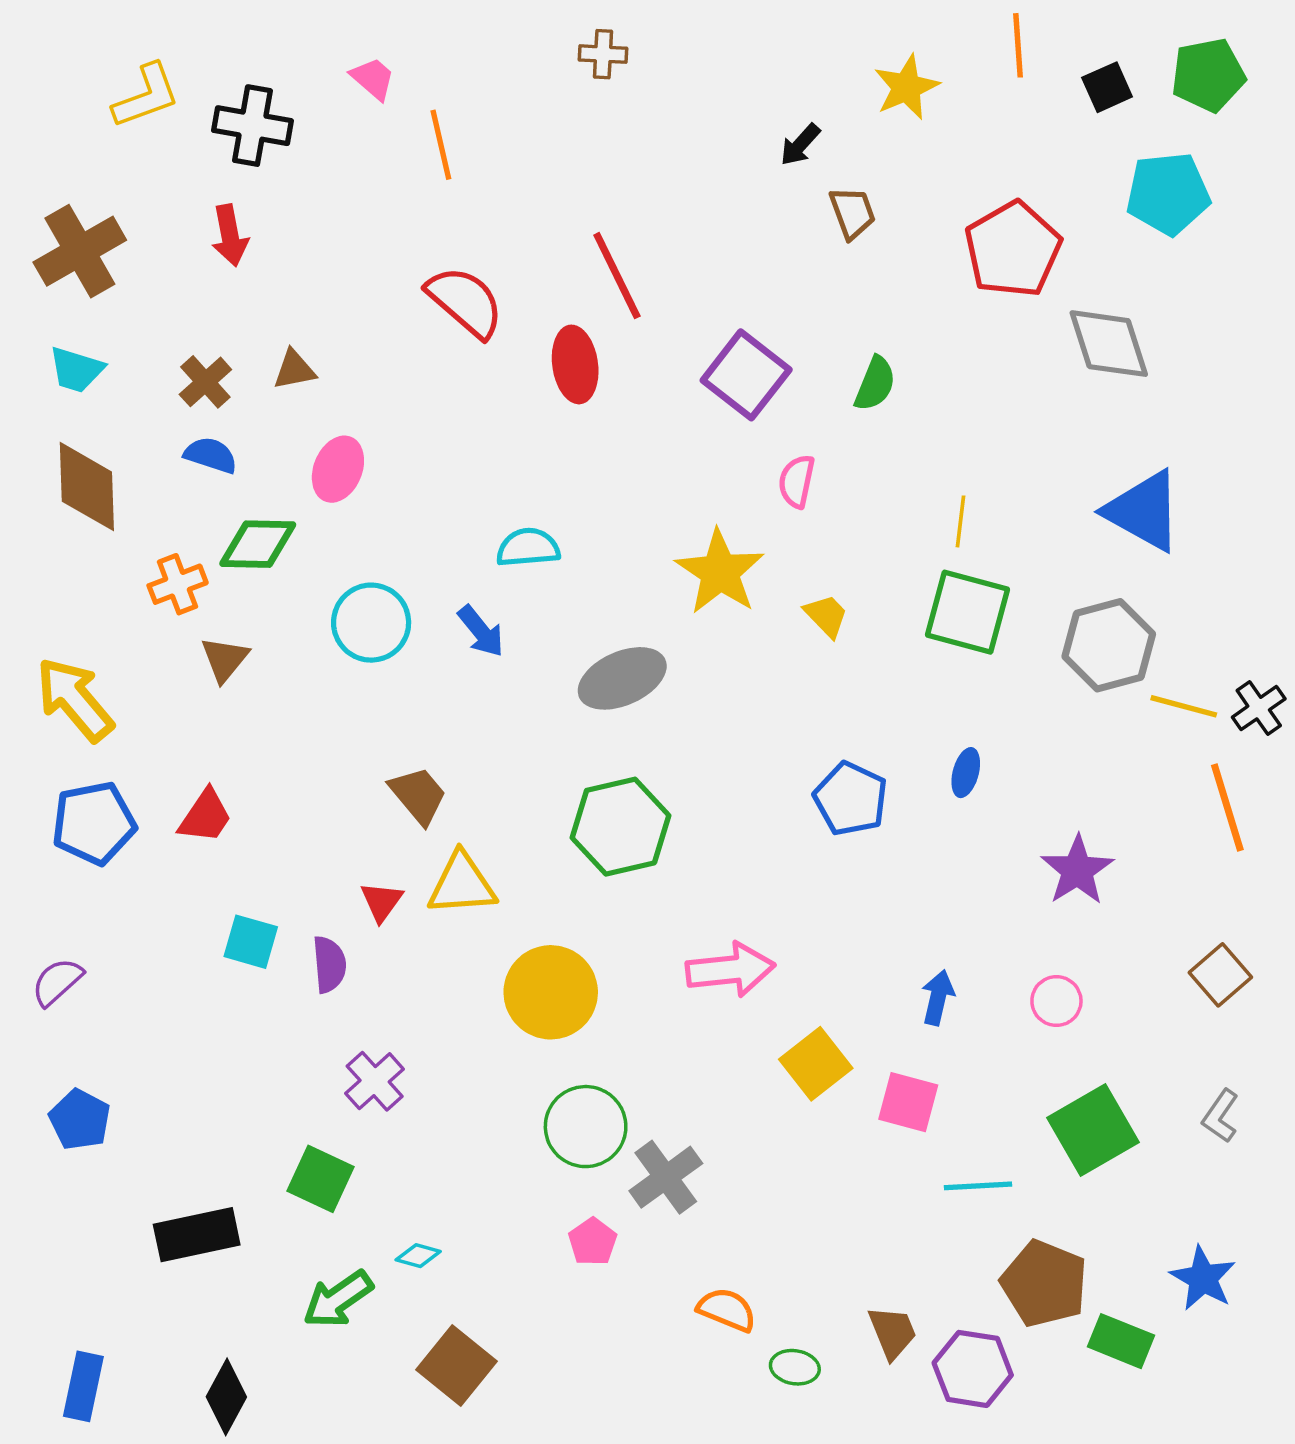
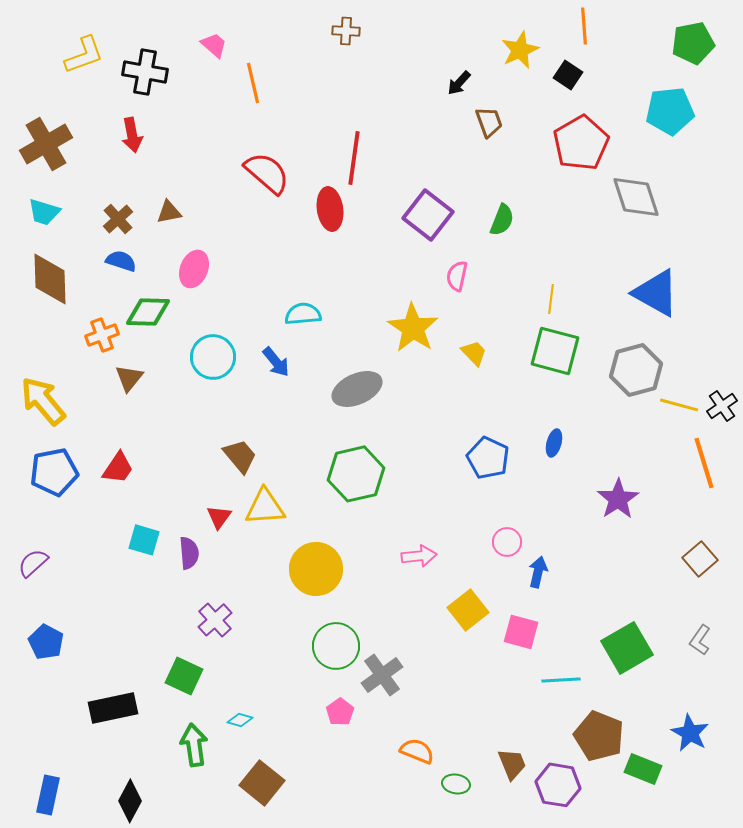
black square: (1107, 87) -> (568, 75), moved, turned -32
red line: (617, 276) -> (354, 158), turned 34
pink arrow: (730, 970) -> (419, 556), size x0.7
pink circle: (1056, 1001) -> (507, 542), moved
green arrow: (338, 1299) -> (194, 745), turned 117

